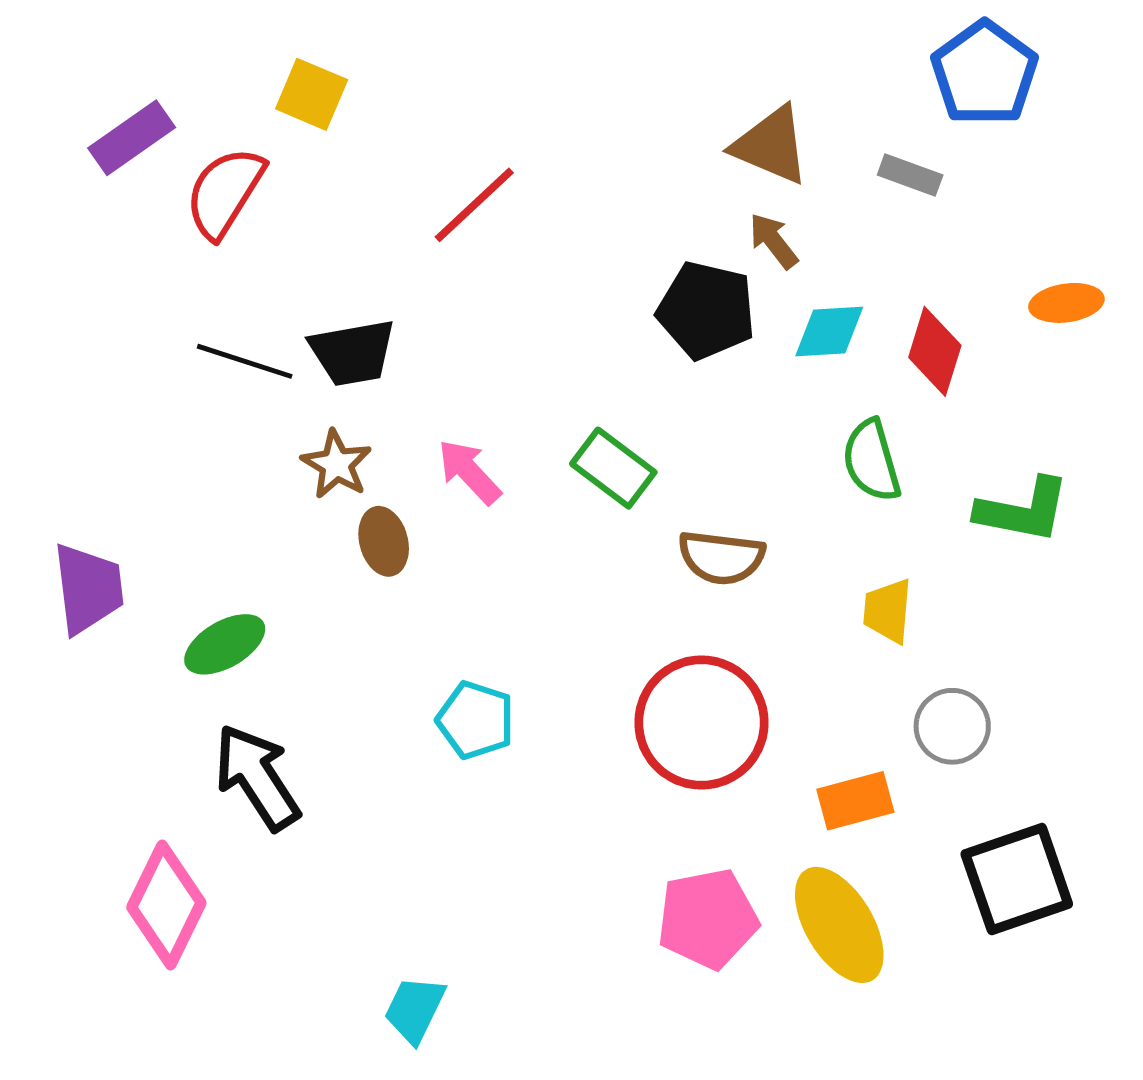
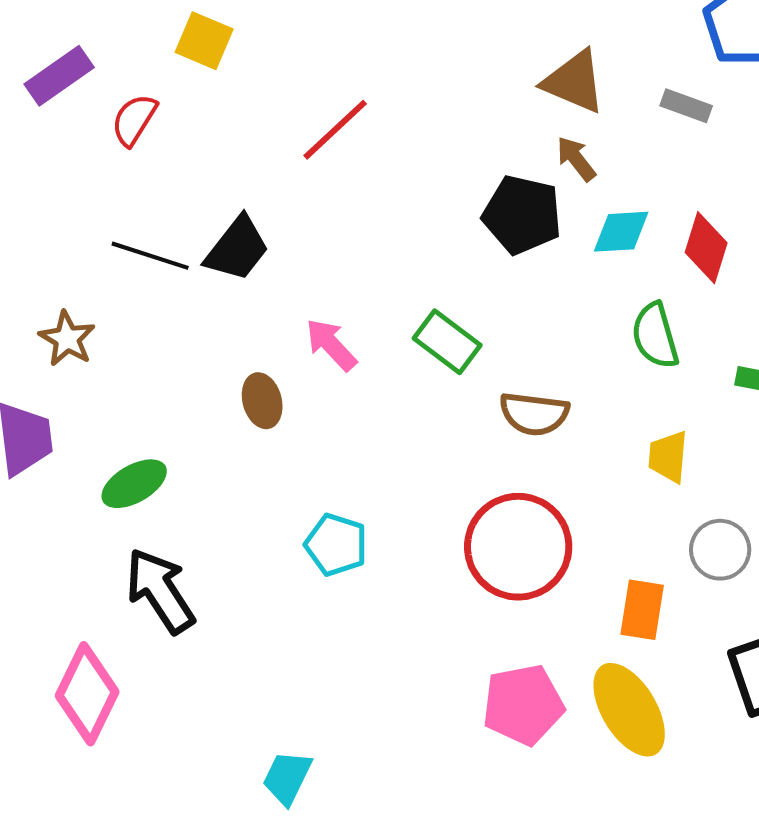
red semicircle: (225, 192) -> (134, 120), size x0.7
black trapezoid: (353, 353) -> (237, 249), turned -42
brown star: (336, 464) -> (67, 339), moved
orange rectangle: (855, 801) -> (642, 610), turned -66

